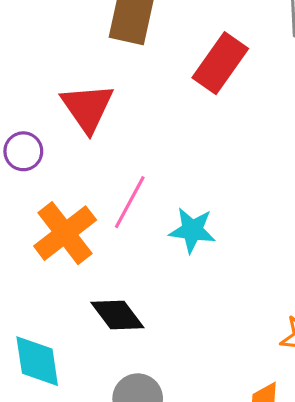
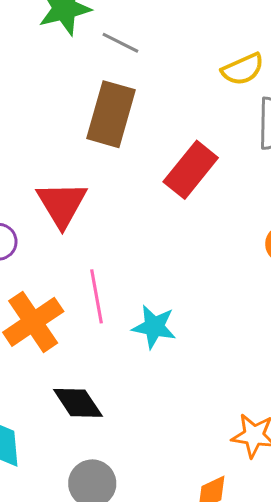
pink line: (130, 202) -> (96, 296), turned -42

